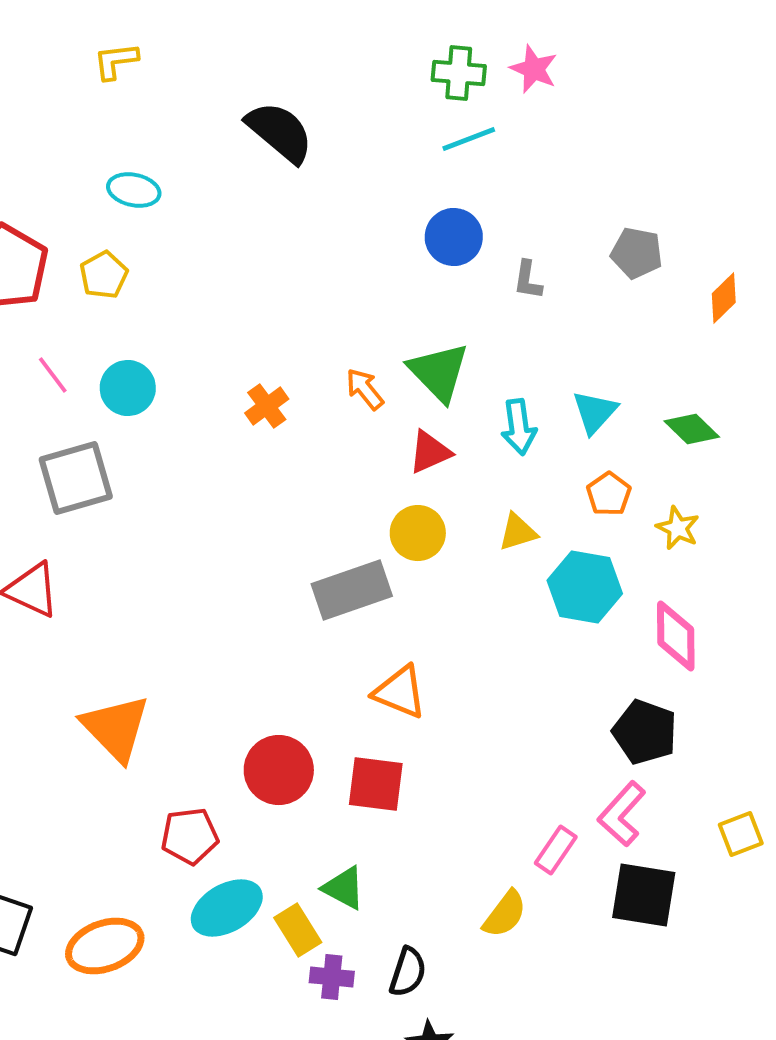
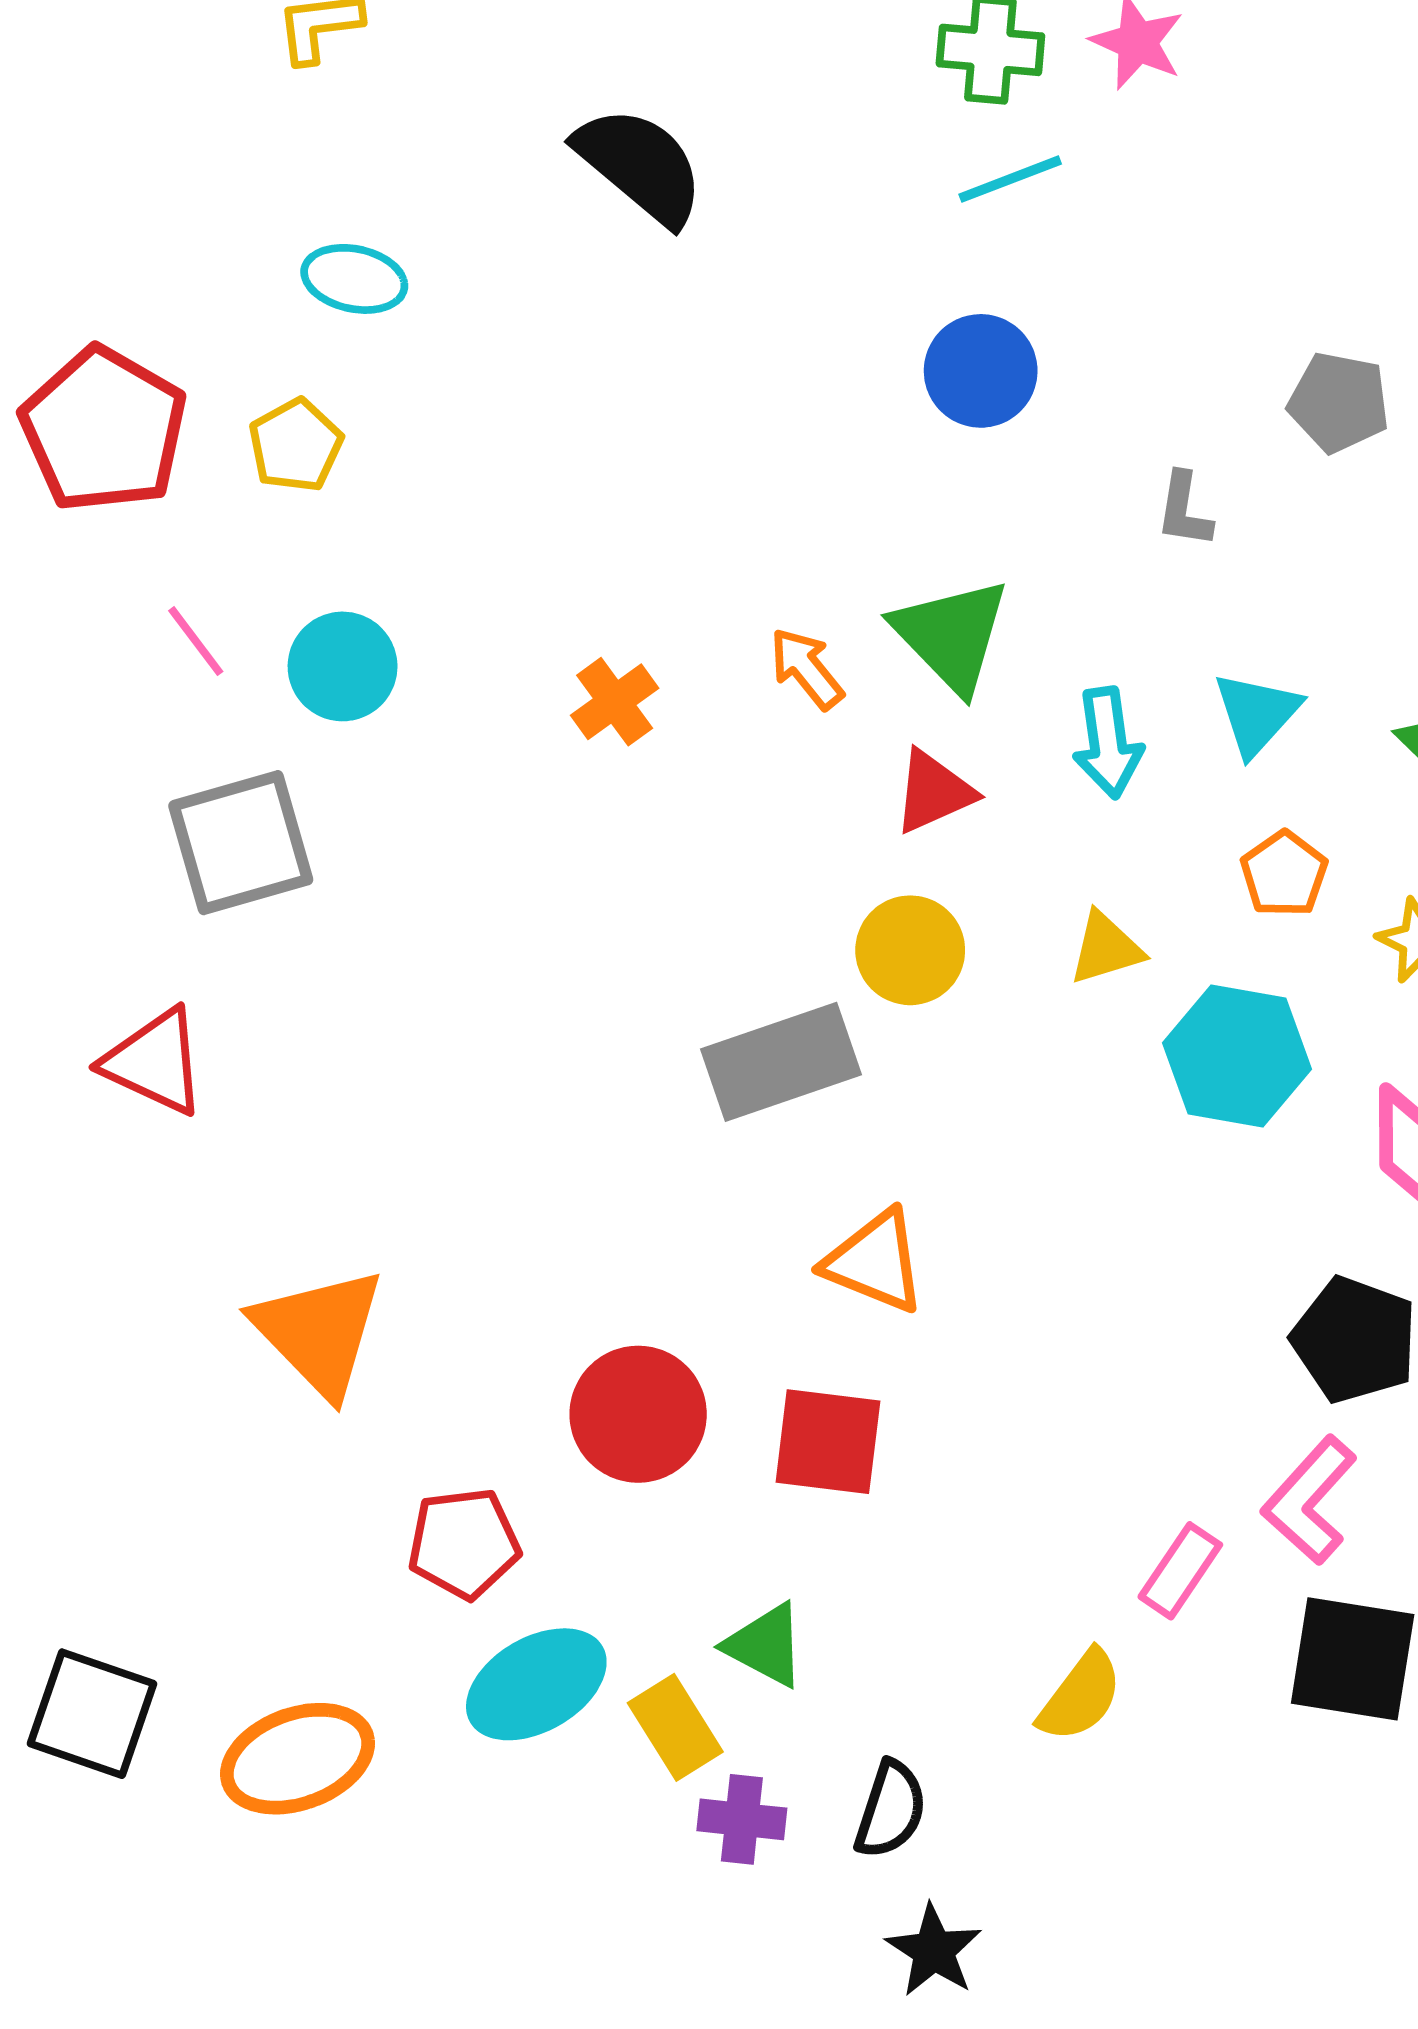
gray L-shape: (528, 280) -> (1184, 510), moved

